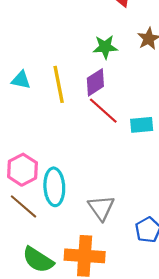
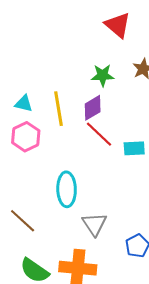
pink hexagon: (22, 170) -> (26, 137), moved
cyan ellipse: (54, 187) -> (67, 189), moved

